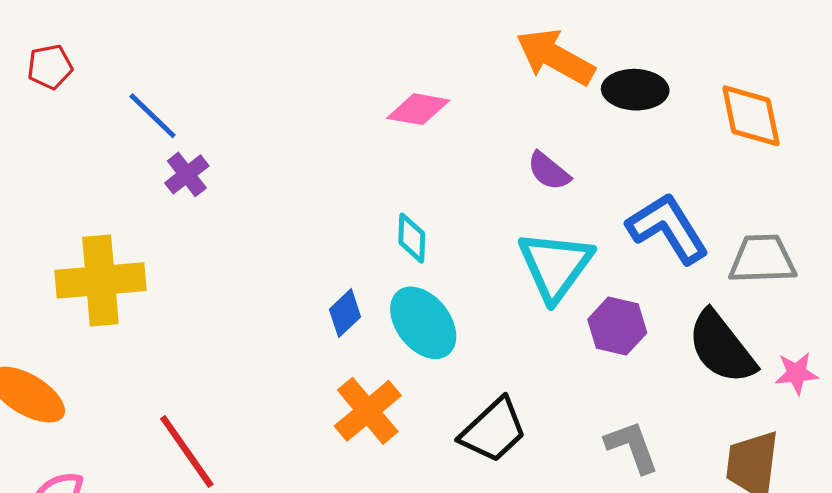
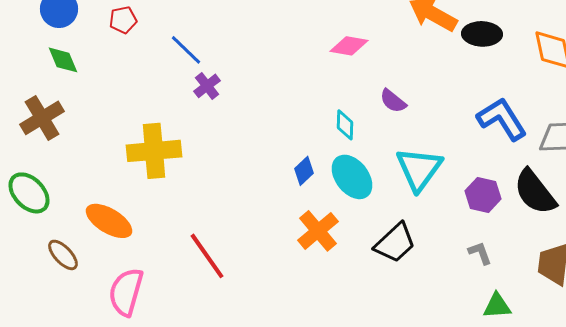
purple semicircle: (549, 171) -> (393, 101), moved
cyan triangle: (555, 266) -> (419, 169), moved
purple hexagon: (617, 326) -> (483, 195), moved
gray L-shape: (632, 447) -> (480, 253), size x0.7

